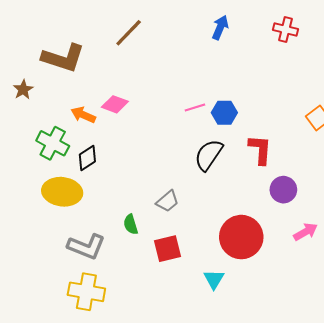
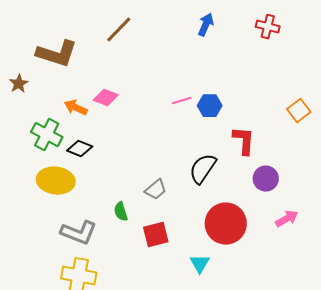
black semicircle: (209, 155) -> (203, 169), moved
black diamond: (87, 158) -> (80, 149), turned 55

